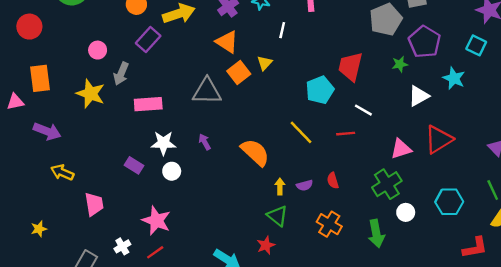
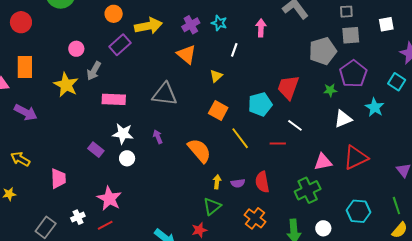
orange square: (239, 72) -> (218, 110), moved, turned -30
yellow arrow: (62, 172) -> (20, 159), moved
red semicircle: (333, 181) -> (262, 182), size x1.5
white circle: (406, 212) -> (323, 228), moved
green triangle: (278, 216) -> (212, 206), turned 36

